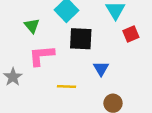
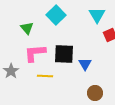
black square: (81, 39) -> (64, 54), moved
yellow line: (66, 86) -> (45, 76), moved

